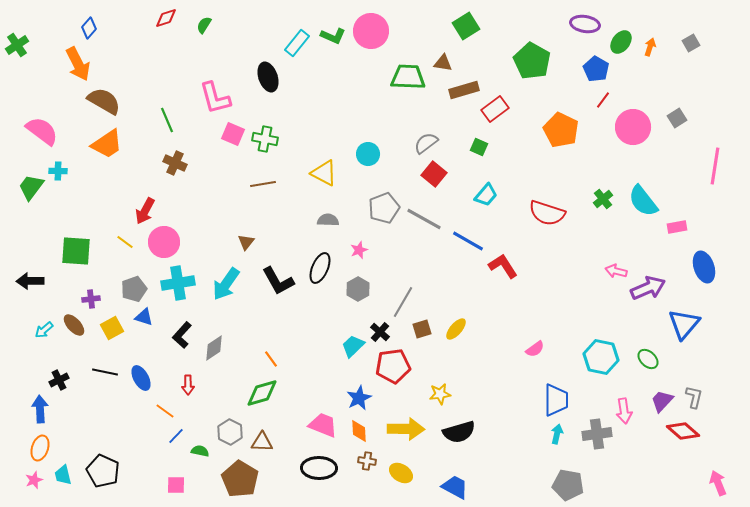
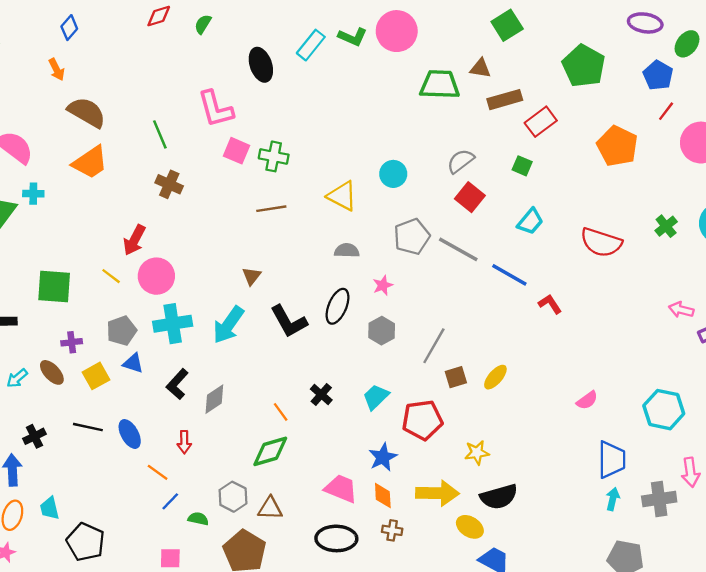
orange arrow: (78, 64) -> (57, 69), size x0.6
black ellipse: (268, 77) -> (261, 65), moved
red L-shape: (503, 266) -> (550, 304), size x0.7
black cross: (380, 332) -> (321, 395), moved
yellow ellipse: (401, 473) -> (470, 527), moved
cyan trapezoid: (63, 475) -> (50, 508), moved

